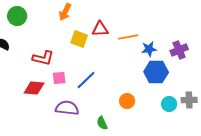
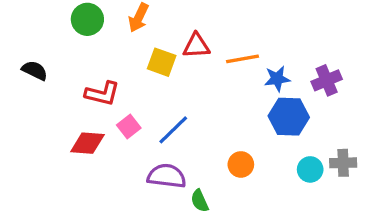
green circle: (17, 16) -> (87, 19), moved
pink square: (59, 78) -> (129, 127), turned -32
purple semicircle: (67, 108) -> (167, 176), moved

